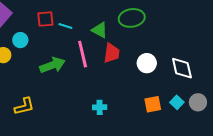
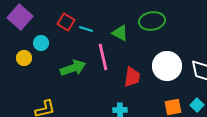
red square: (45, 19) -> (66, 22), turned 36
red trapezoid: (112, 53) -> (132, 77), moved
white circle: (147, 63) -> (167, 66), size x1.5

